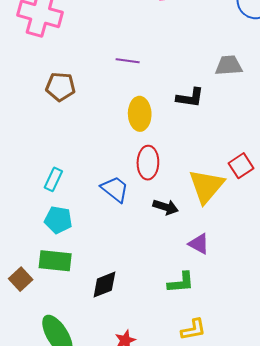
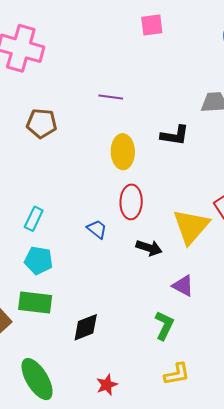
blue trapezoid: (115, 189) -> (97, 229), size x0.7
green L-shape: (181, 282) -> (164, 325), turned -60

